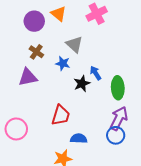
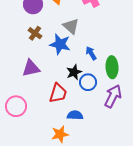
blue star: (63, 63) -> (60, 44), size x1.5
purple triangle: (28, 77) -> (31, 68), moved
black star: (82, 84) -> (74, 72), moved
blue circle: (116, 135) -> (88, 82), moved

